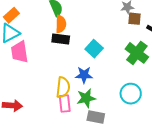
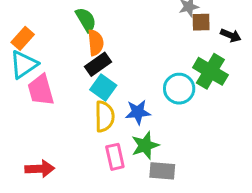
black rectangle: (61, 39) -> (98, 64), turned -36
cyan square: (94, 49) -> (103, 87), moved
yellow semicircle: (63, 87) -> (105, 116), moved
cyan circle: (131, 94) -> (179, 89), moved

